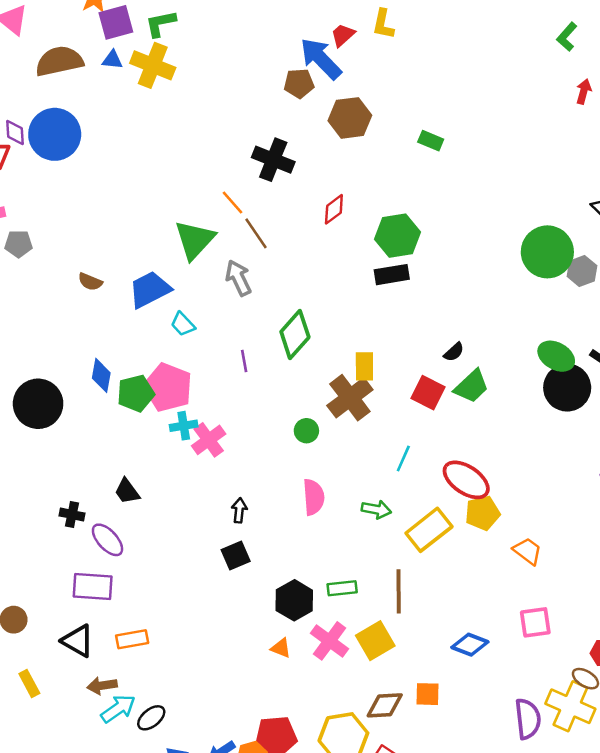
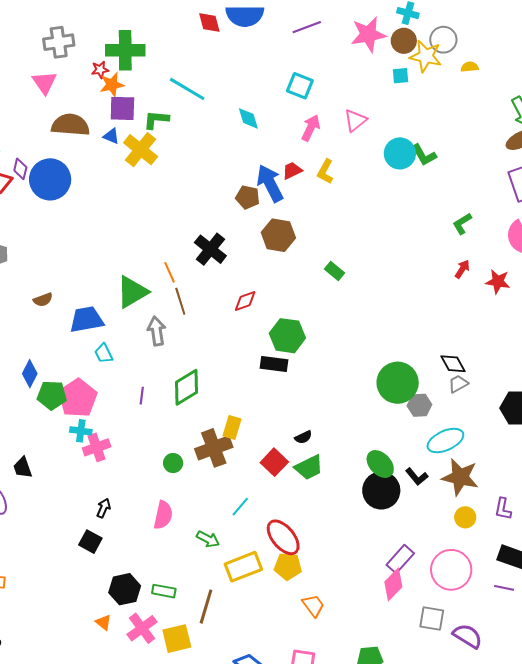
brown semicircle: (90, 282) -> (43, 300), turned -60
black square: (236, 555) -> (90, 542), turned 35

